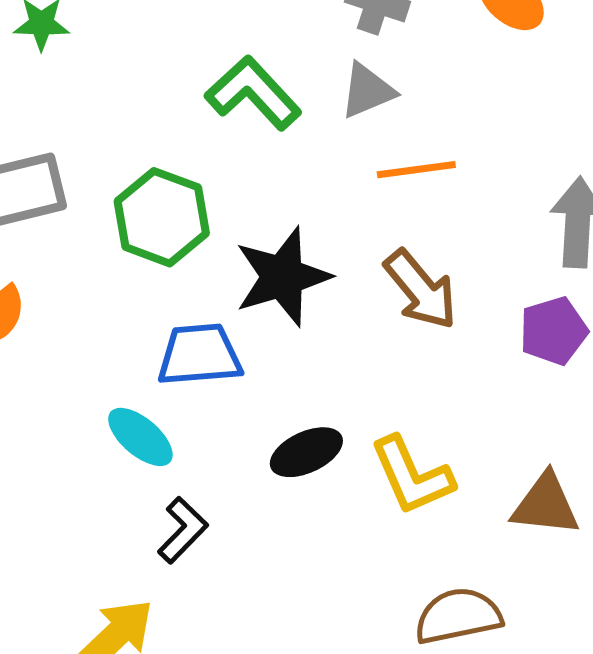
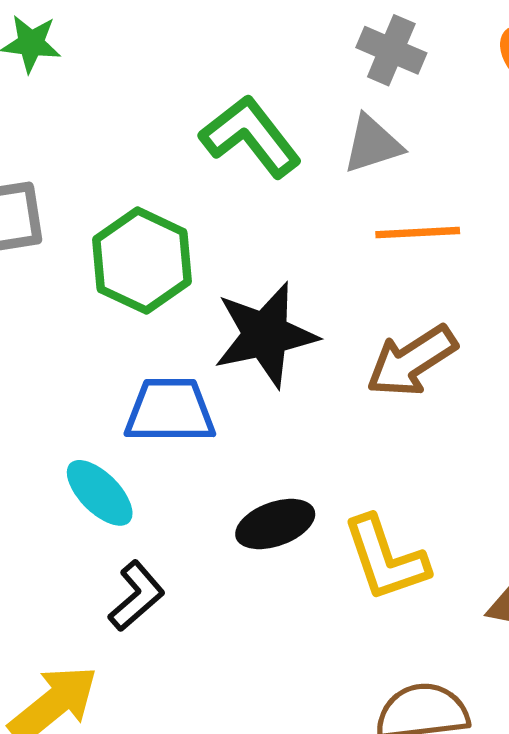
brown arrow: (421, 290) -> (412, 361), turned 92

